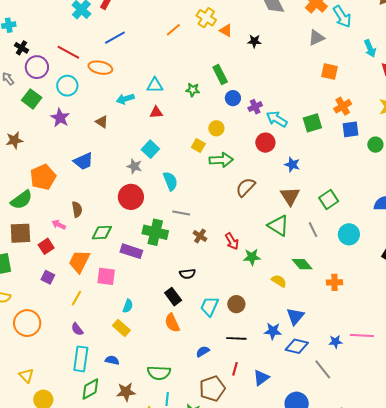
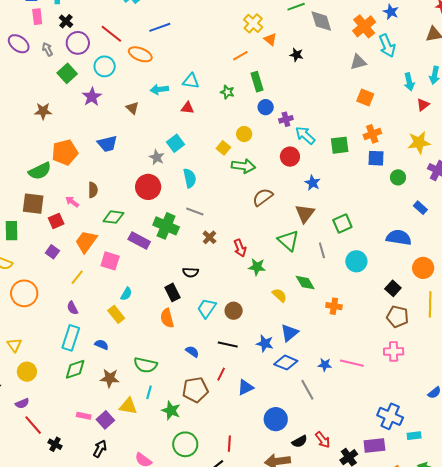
orange line: (173, 30) -> (240, 56), moved
blue semicircle: (203, 351) -> (192, 352), turned 56

